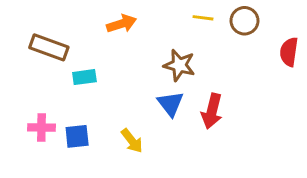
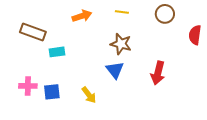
yellow line: (203, 18) -> (122, 12), moved
red arrow: (212, 111) -> (158, 73), moved

